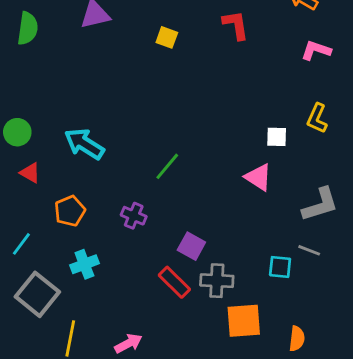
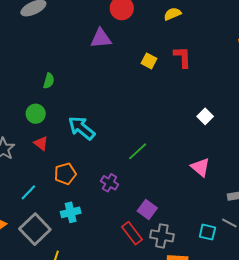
red L-shape: (236, 25) -> (183, 57), moved
green semicircle: (28, 28) -> (49, 81), moved, size x0.7
white square: (277, 137) -> (205, 116), moved, turned 35

